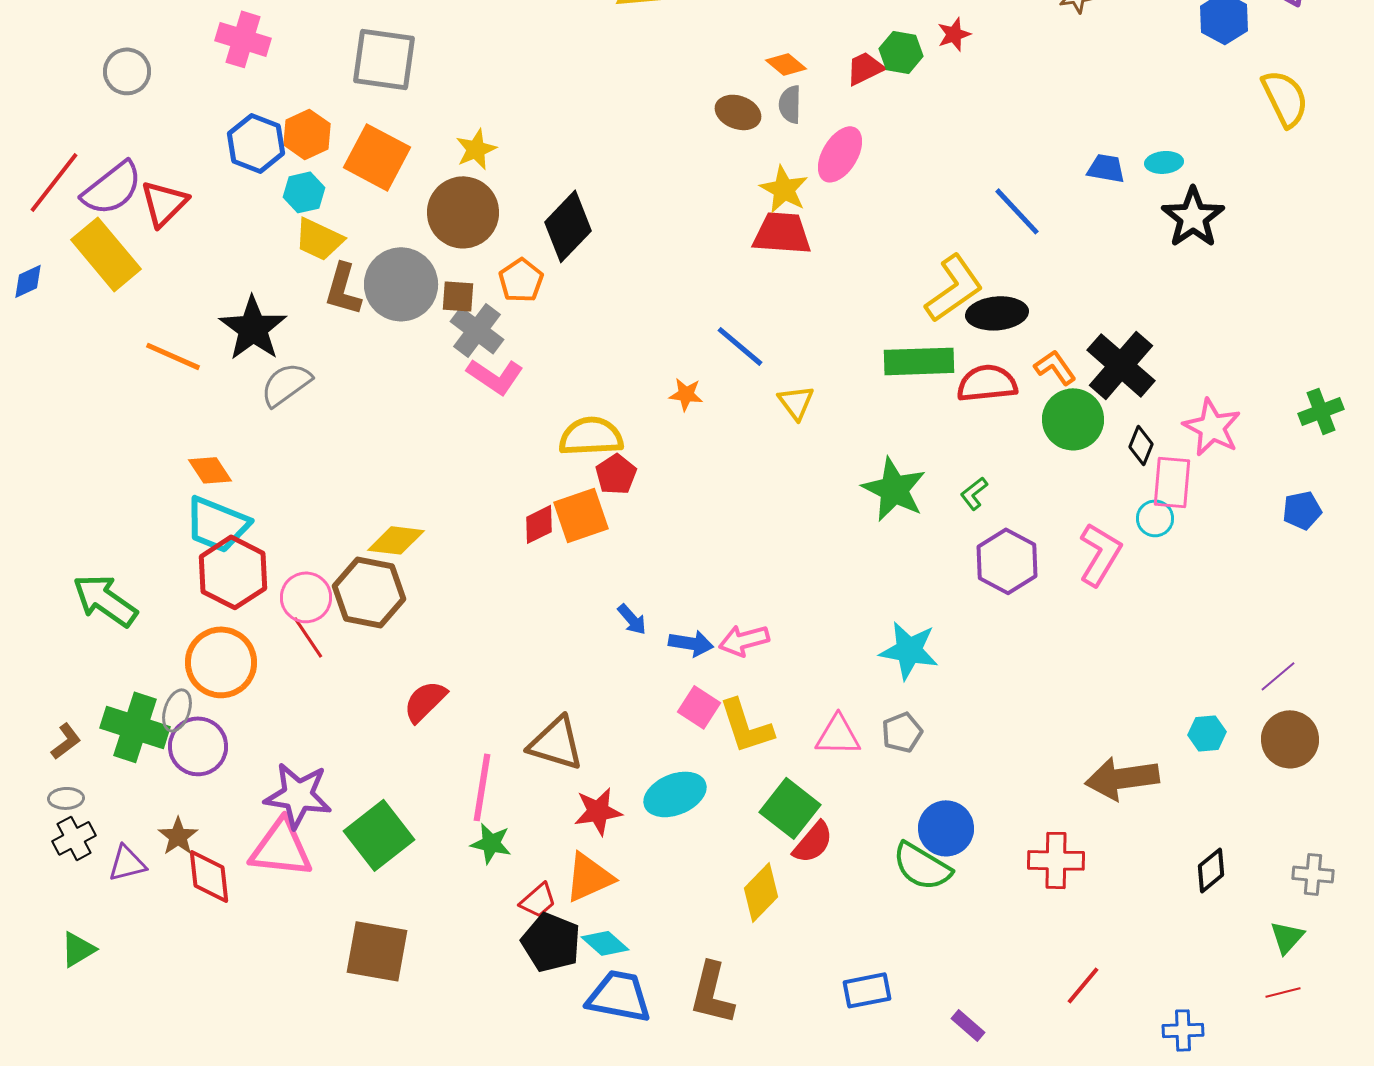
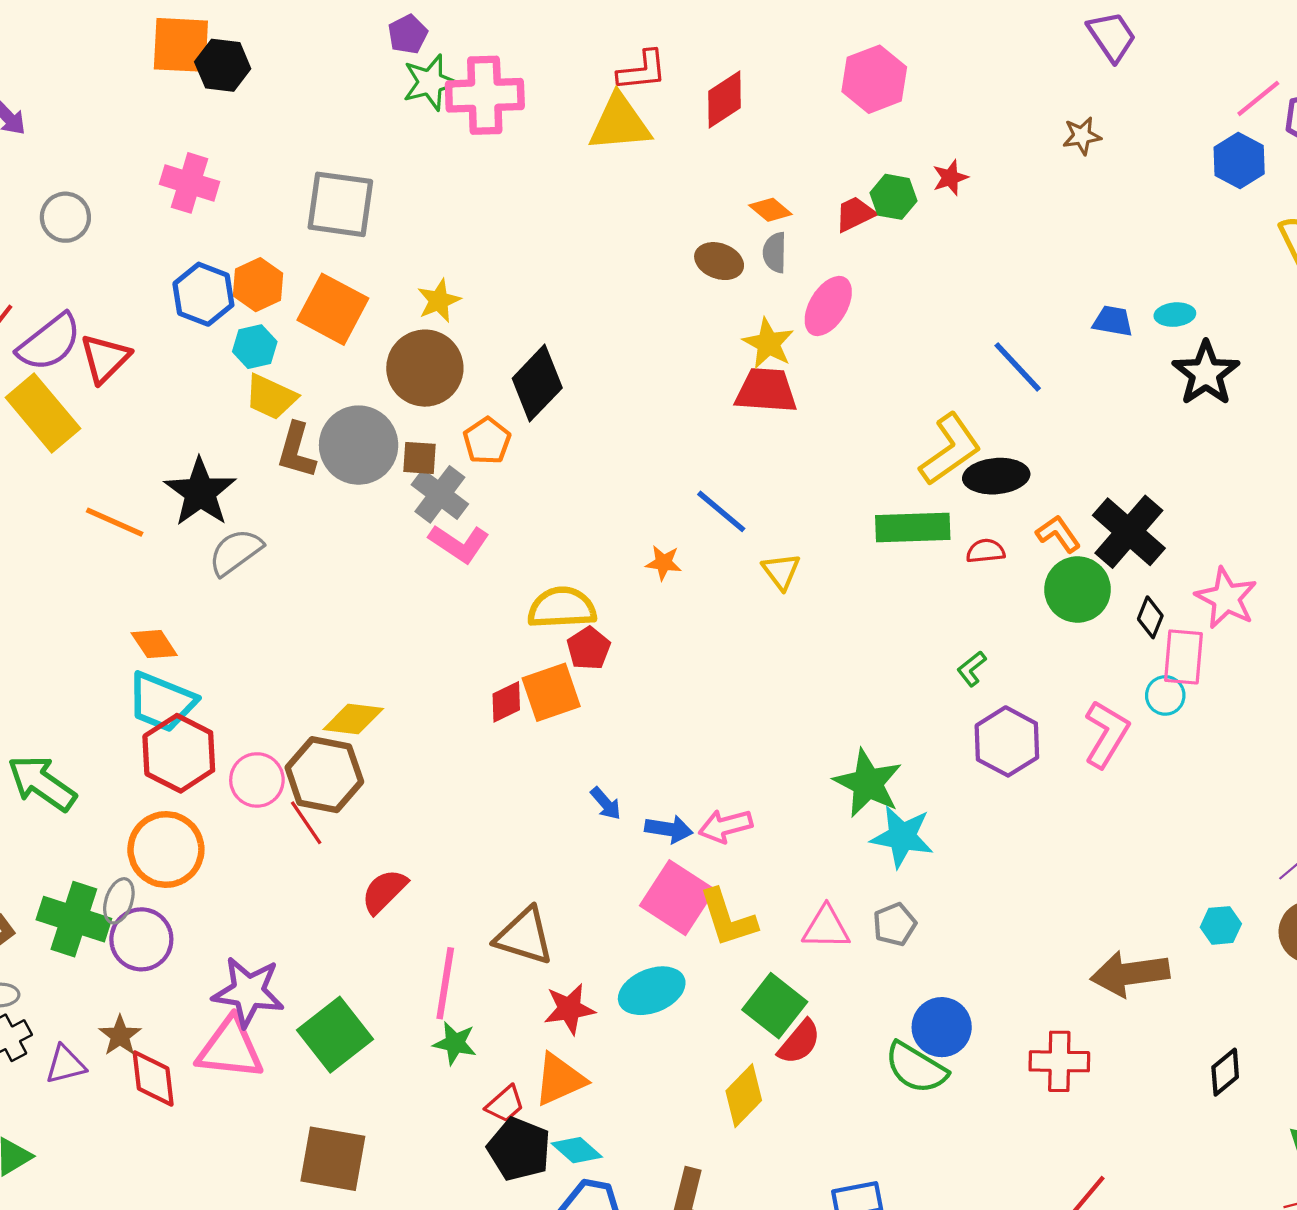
red semicircle: (987, 383) -> (986, 551), size x0.6
green star: (894, 489) -> (868, 783), moved
red line: (308, 637) -> (306, 823), moved
pink square: (699, 707) -> (677, 898), size x1.6

